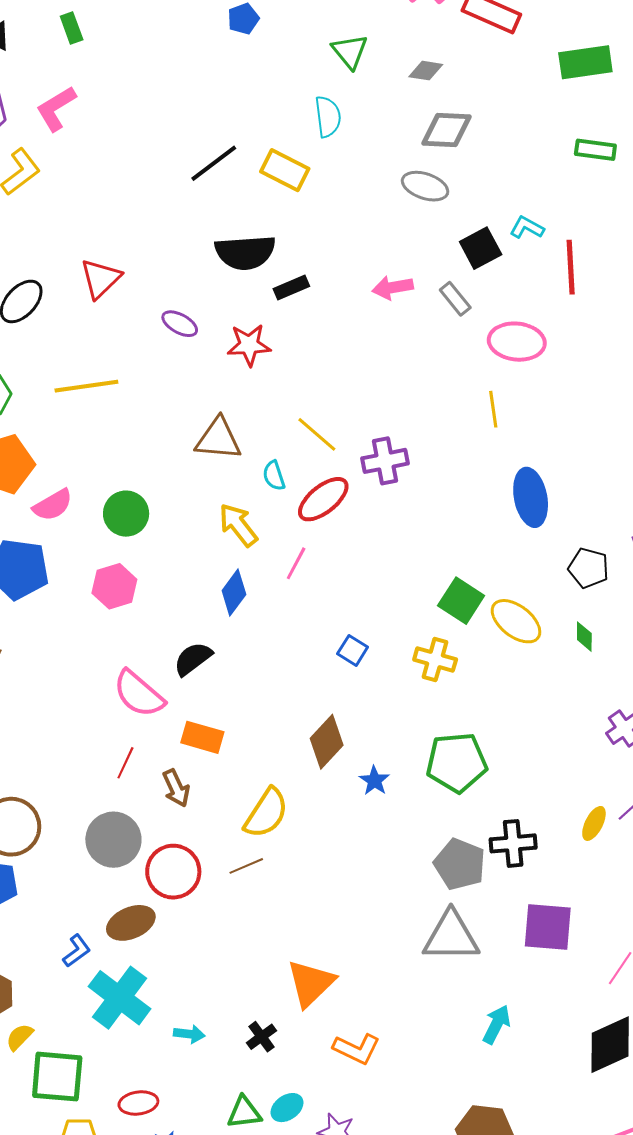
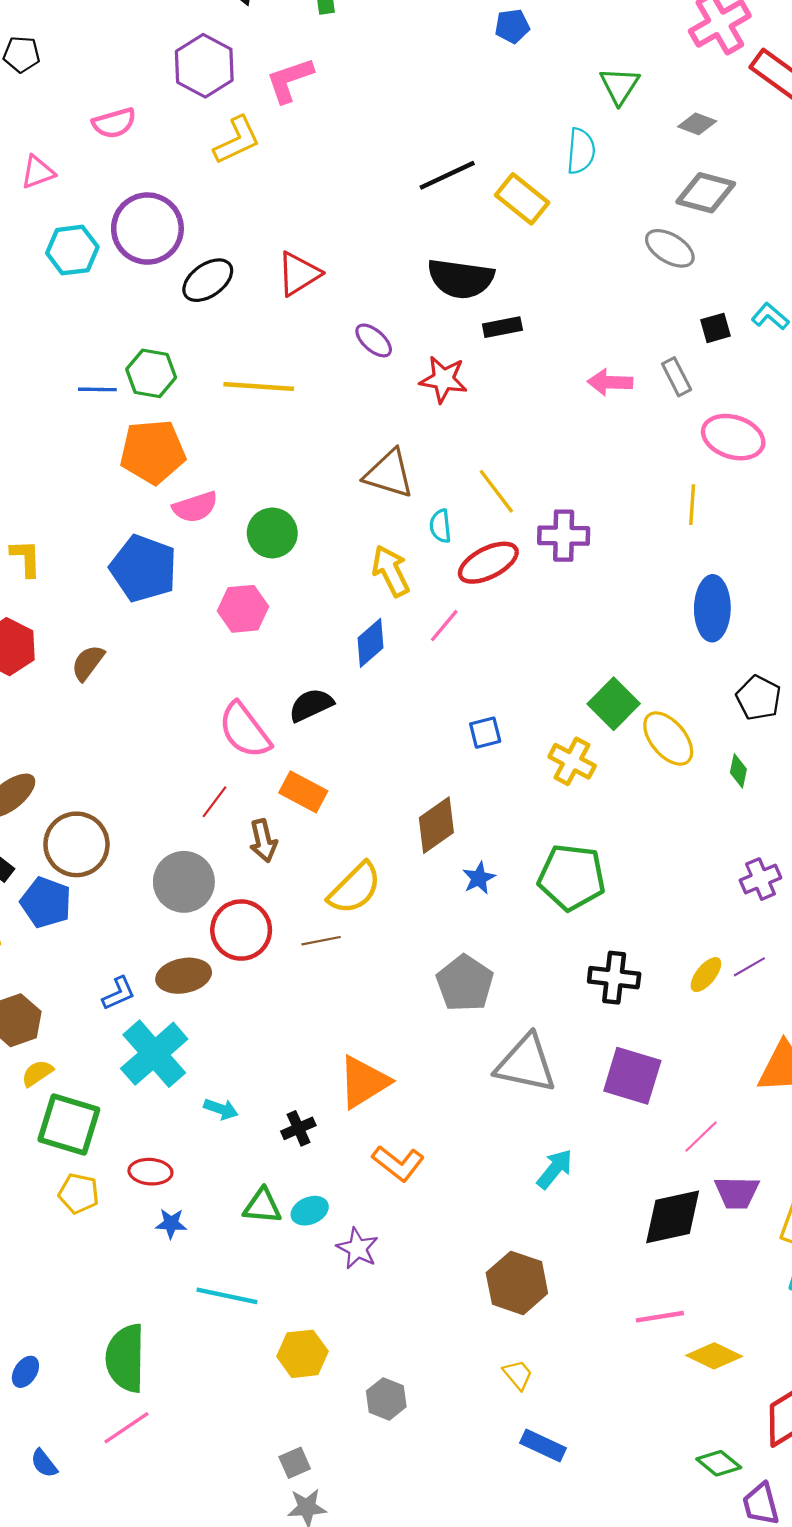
black square: (481, 248) -> (715, 328), size x0.7
pink arrow: (393, 288) -> (610, 382), moved
blue square: (353, 650) -> (485, 733), turned 32
gray pentagon: (460, 864) -> (465, 983), moved

